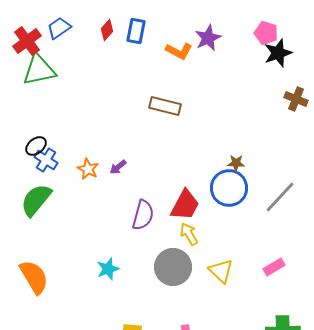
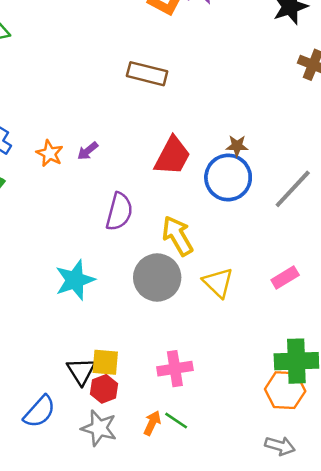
red trapezoid: (185, 205) -> (172, 156), moved
yellow arrow: (189, 234) -> (177, 236), size x1.4
cyan star: (108, 269) -> (75, 280), size x1.4

